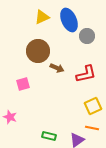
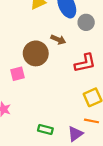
brown circle: (38, 51) -> (36, 53), moved
brown arrow: (57, 68) -> (58, 39), moved

